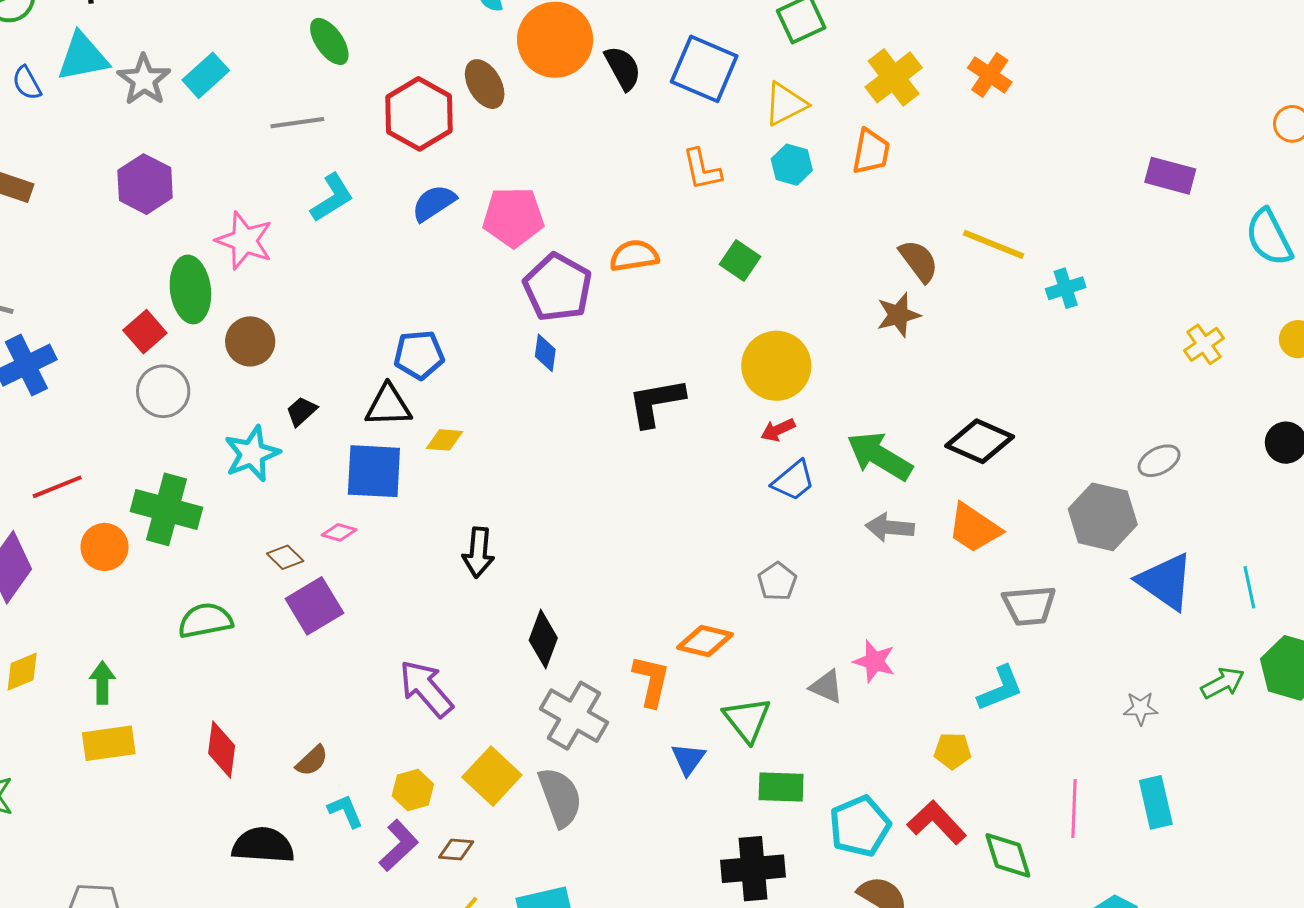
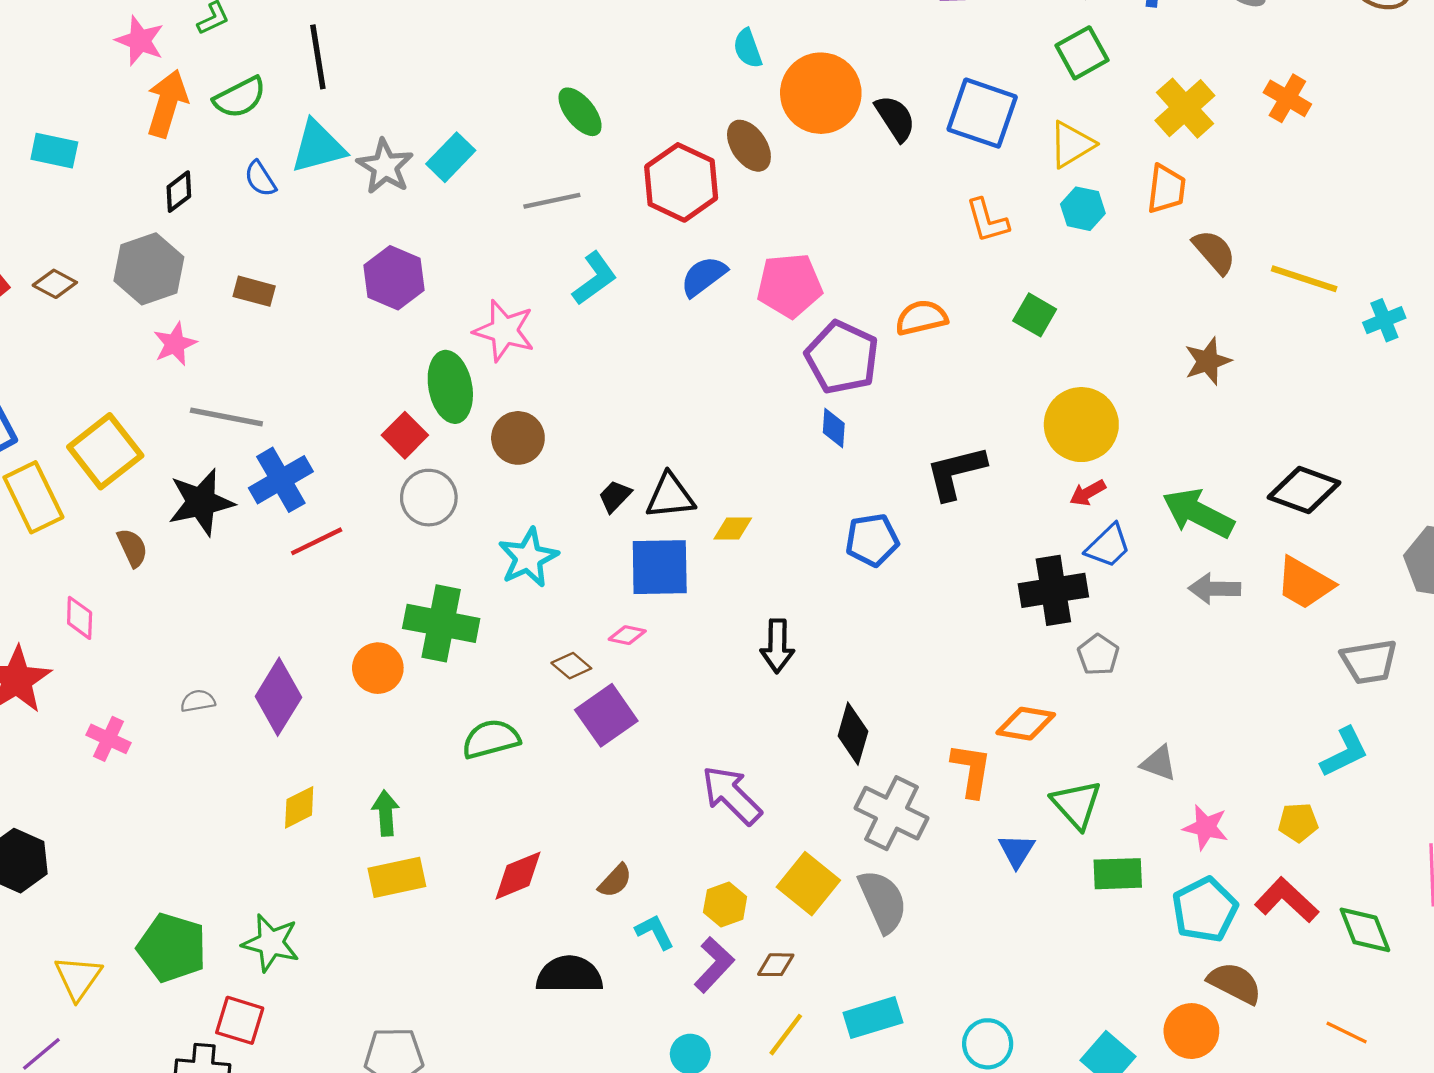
brown semicircle: (919, 261) -> (1214, 252), moved
blue pentagon: (419, 355) -> (872, 540), moved
black trapezoid: (301, 411) -> (615, 496), moved
red line: (57, 487) -> (317, 541), moved
pink star: (874, 661) -> (1206, 827), moved
red diamond: (222, 750) -> (518, 876), turned 64
black cross: (753, 869) -> (1053, 590), moved

